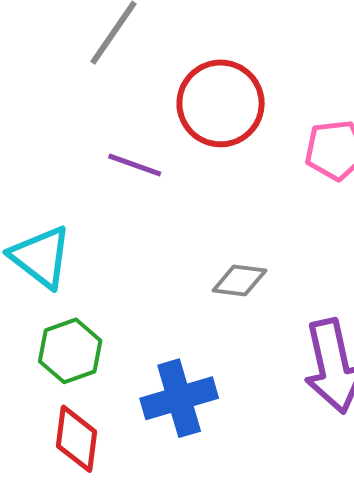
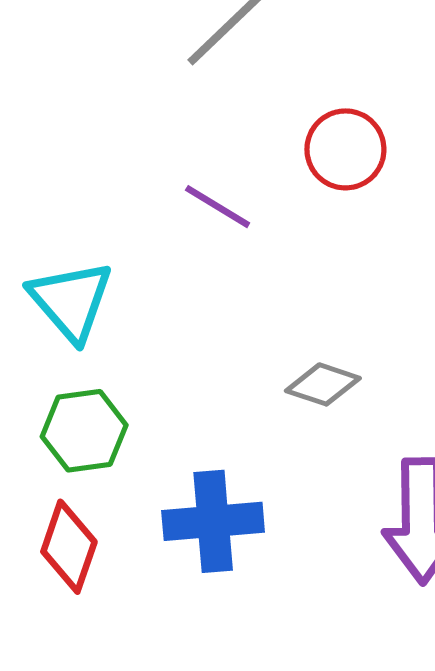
red circle: (221, 103) -> (345, 149), size x0.7

